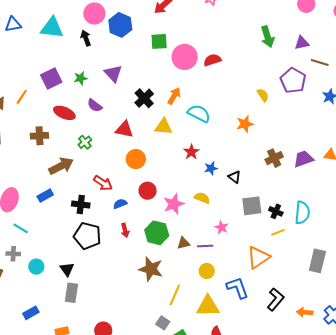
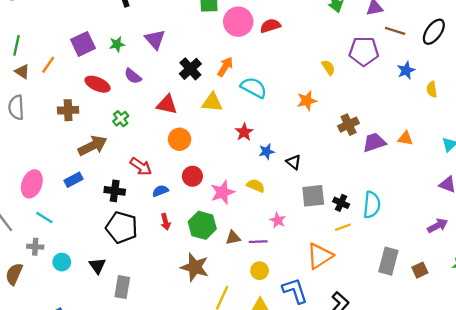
purple pentagon: (293, 81) -> (364, 51), turned -30
brown cross: (274, 158) -> (349, 125), moved
gray rectangle: (71, 293) -> (122, 287), moved

